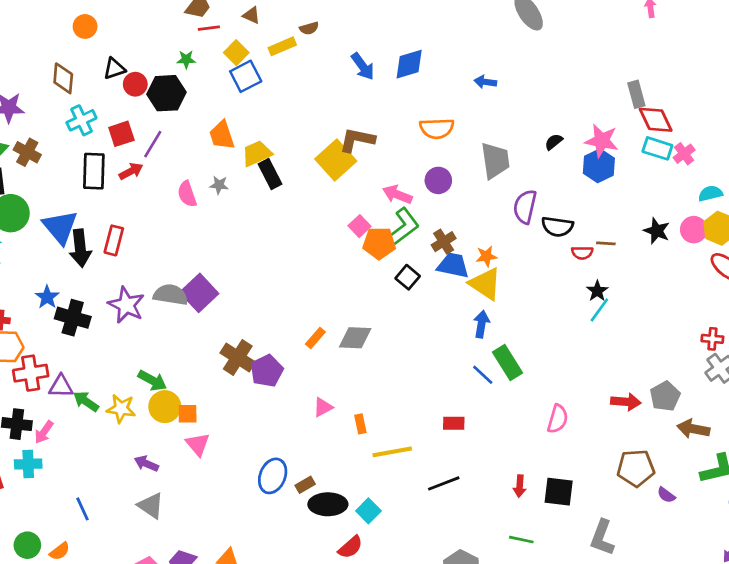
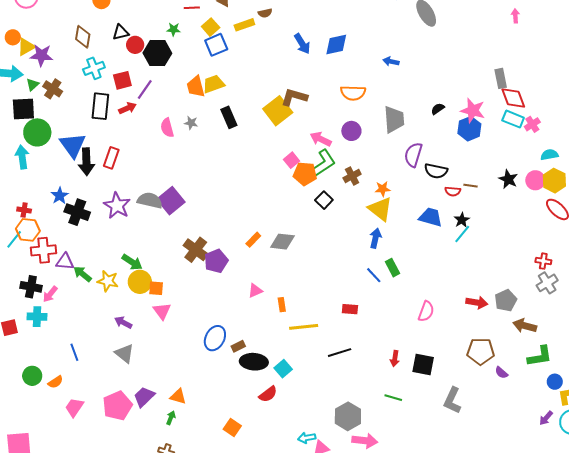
yellow trapezoid: (257, 153) -> (214, 84), moved
blue trapezoid: (453, 265) -> (431, 217), moved
green rectangle: (508, 362) -> (392, 268), size x0.7

